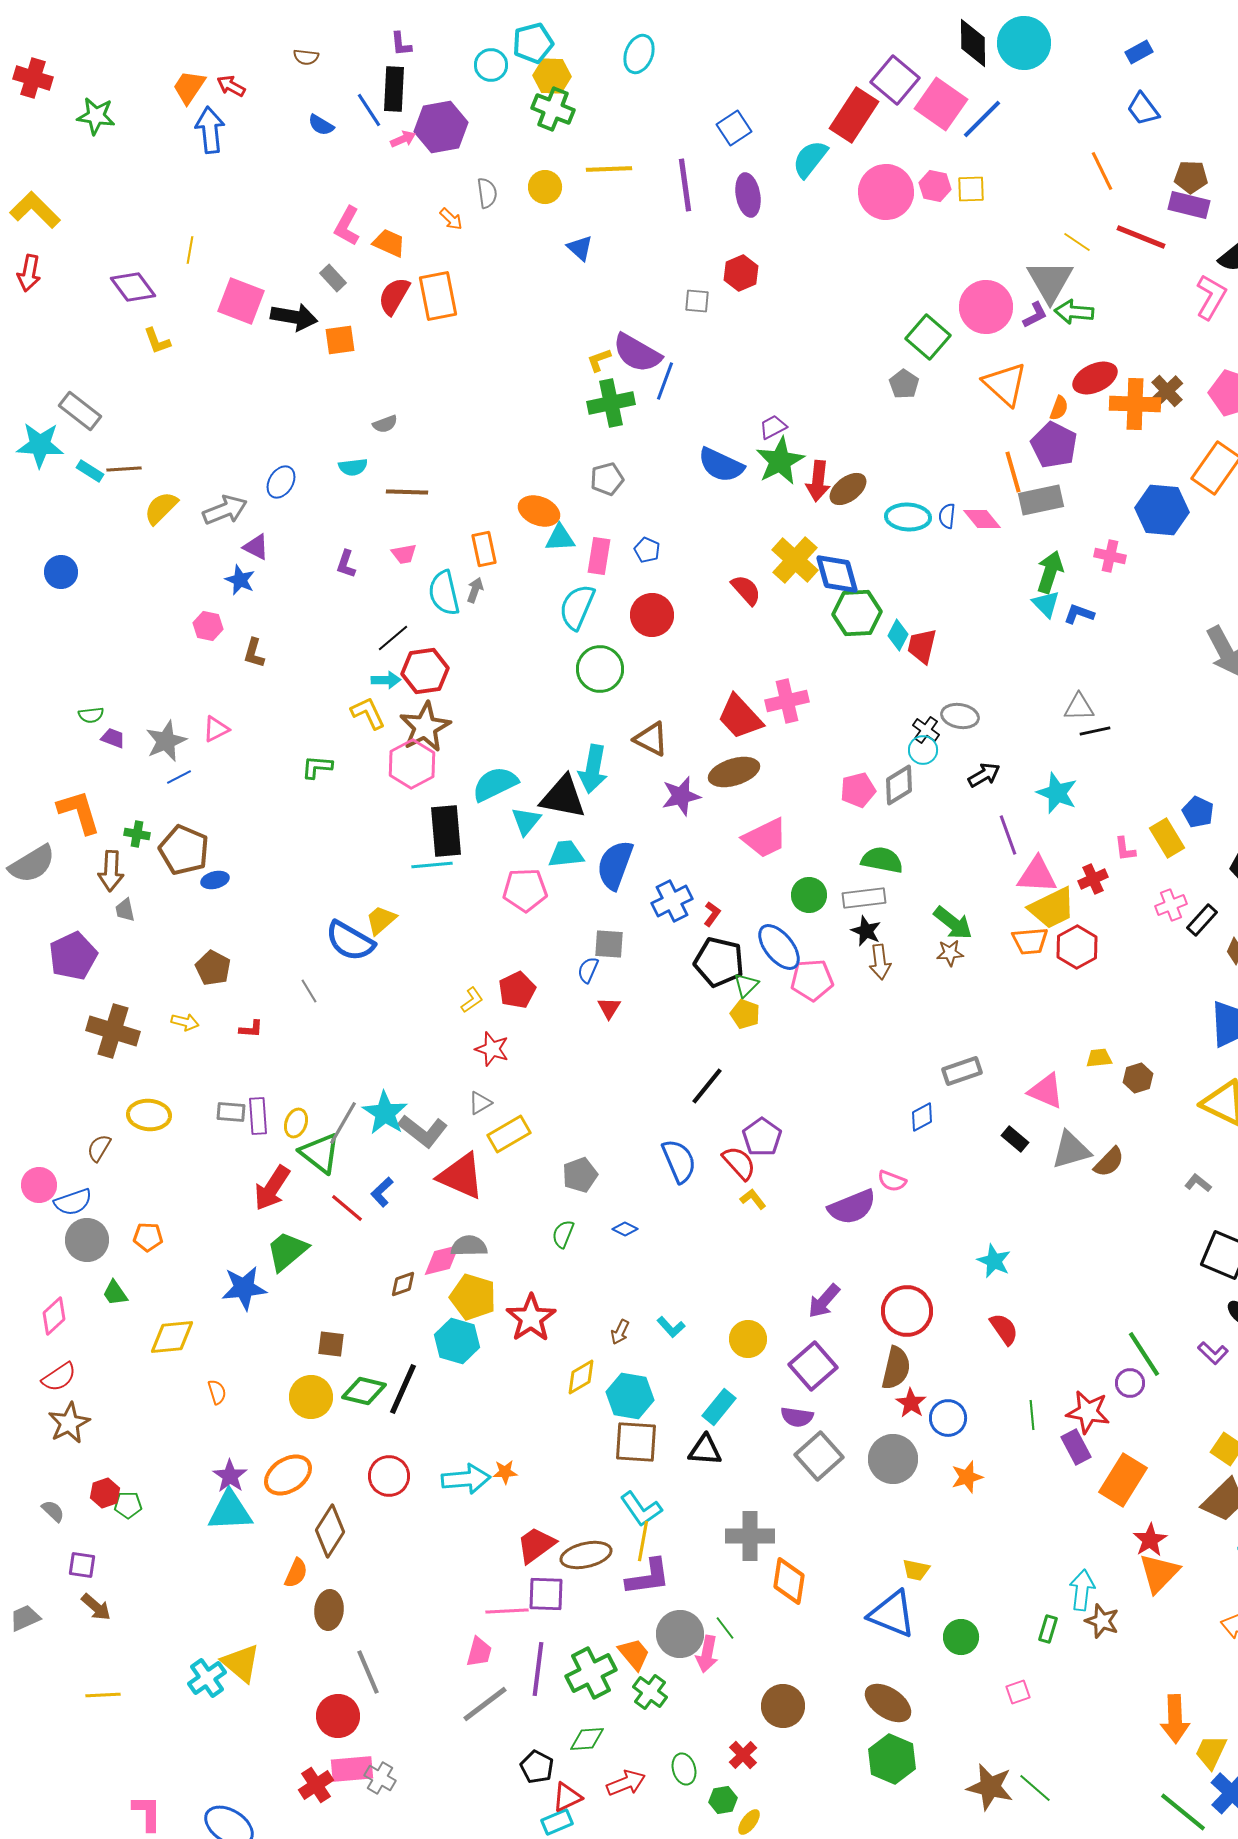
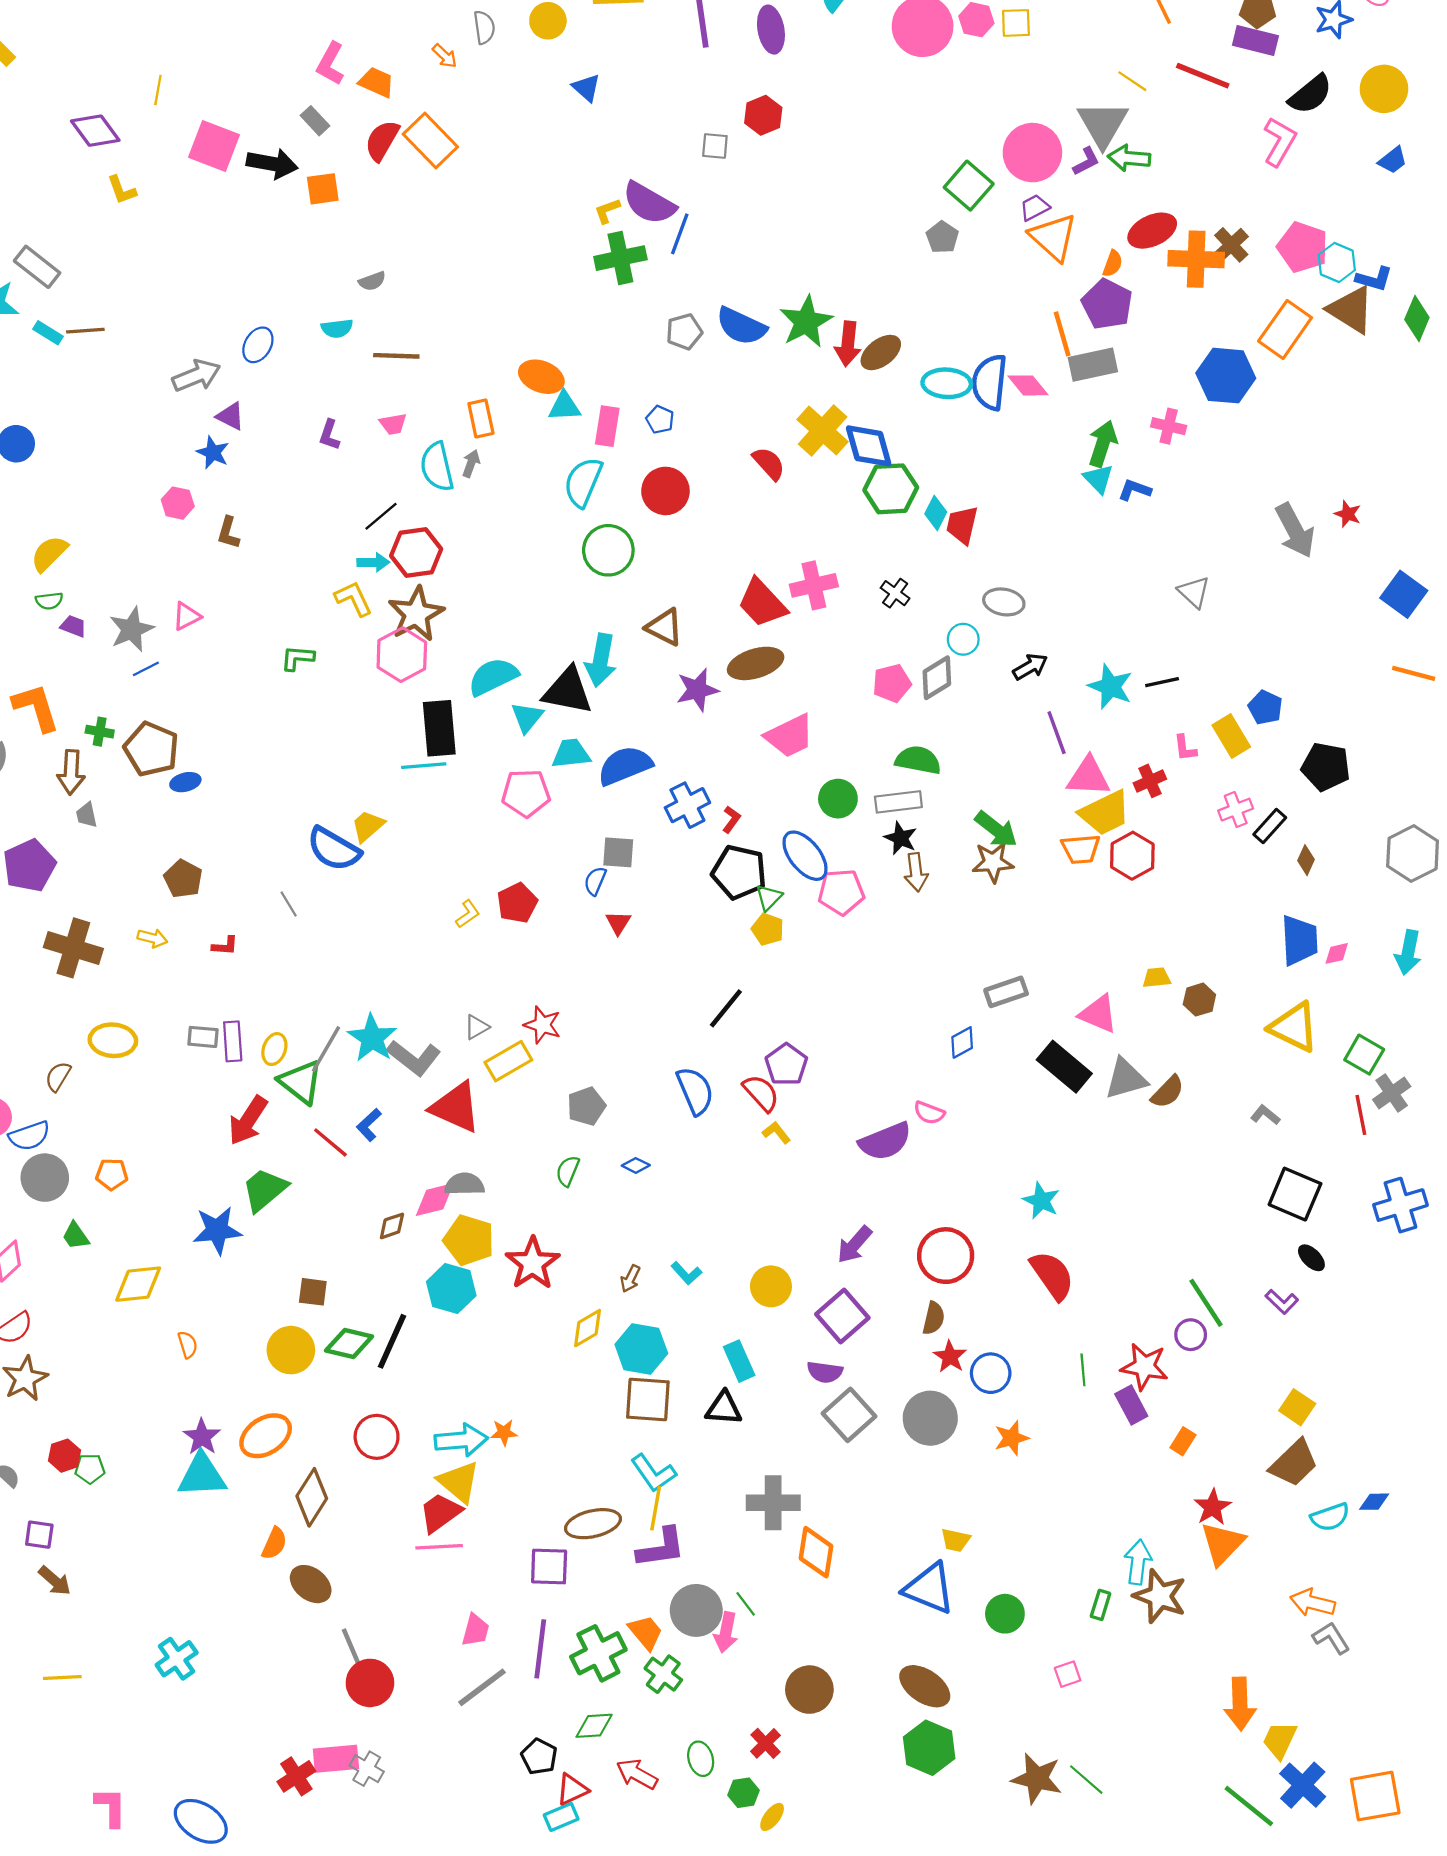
orange rectangle: (438, 296) -> (430, 141), turned -33
purple trapezoid: (773, 427) -> (1035, 208), moved
gray pentagon: (607, 479) -> (684, 332), moved
yellow semicircle: (161, 508) -> (49, 554), moved
blue semicircle: (947, 516) -> (990, 382), size x2.0
gray triangle: (1079, 707) -> (1194, 592), moved, turned 44
black cross: (926, 730) -> (895, 593), moved
black line: (1095, 731) -> (1162, 682), moved
blue semicircle: (615, 865) -> (625, 766), turned 48
brown star: (950, 953) -> (993, 862), size x1.4
red star: (492, 1049) -> (542, 1025), moved
black rectangle: (1015, 1139) -> (1064, 1067), size x1.8
red semicircle: (1004, 1329) -> (1052, 1275), size x1.4
brown semicircle: (896, 1368) -> (934, 1318), size x0.7
cyan rectangle: (719, 1407) -> (739, 1361), turned -63
orange rectangle: (1123, 1480) -> (1183, 1441), size x0.5
red trapezoid: (536, 1545) -> (440, 1513), moved
brown ellipse: (329, 1610) -> (311, 1584), turned -57
pink line: (507, 1611) -> (439, 1547), moved
brown star: (1102, 1621) -> (1160, 1596), size x1.4
yellow triangle: (241, 1663) -> (459, 1482), moved
red circle: (338, 1716) -> (370, 1683), moved
red arrow: (626, 1783) -> (637, 1774), turned -129

